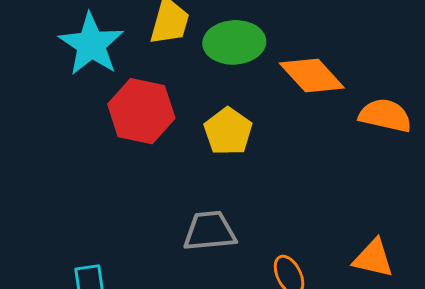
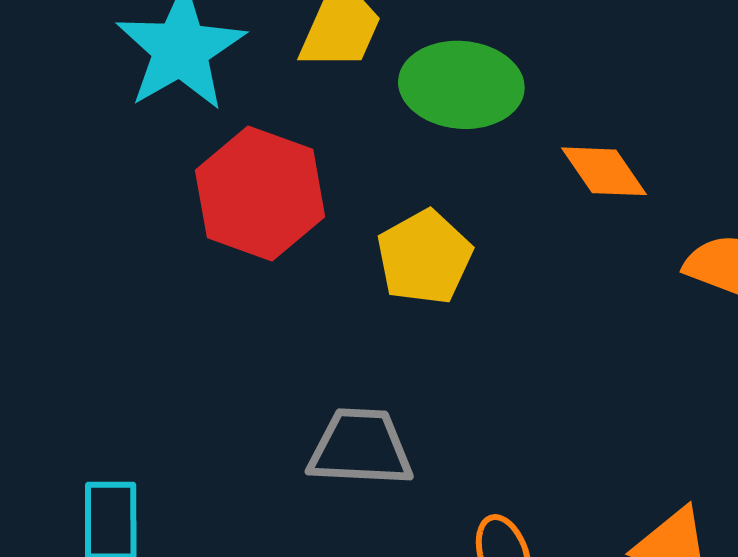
orange diamond: (312, 75) -> (604, 171), size x0.7

